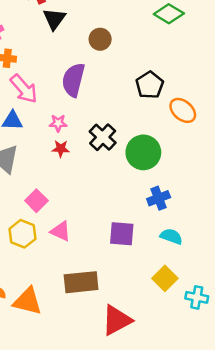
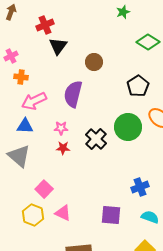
black pentagon: (150, 85) -> (138, 86), moved
pink arrow: (24, 89) -> (34, 101), turned 105
green circle: (143, 152) -> (128, 127), moved

